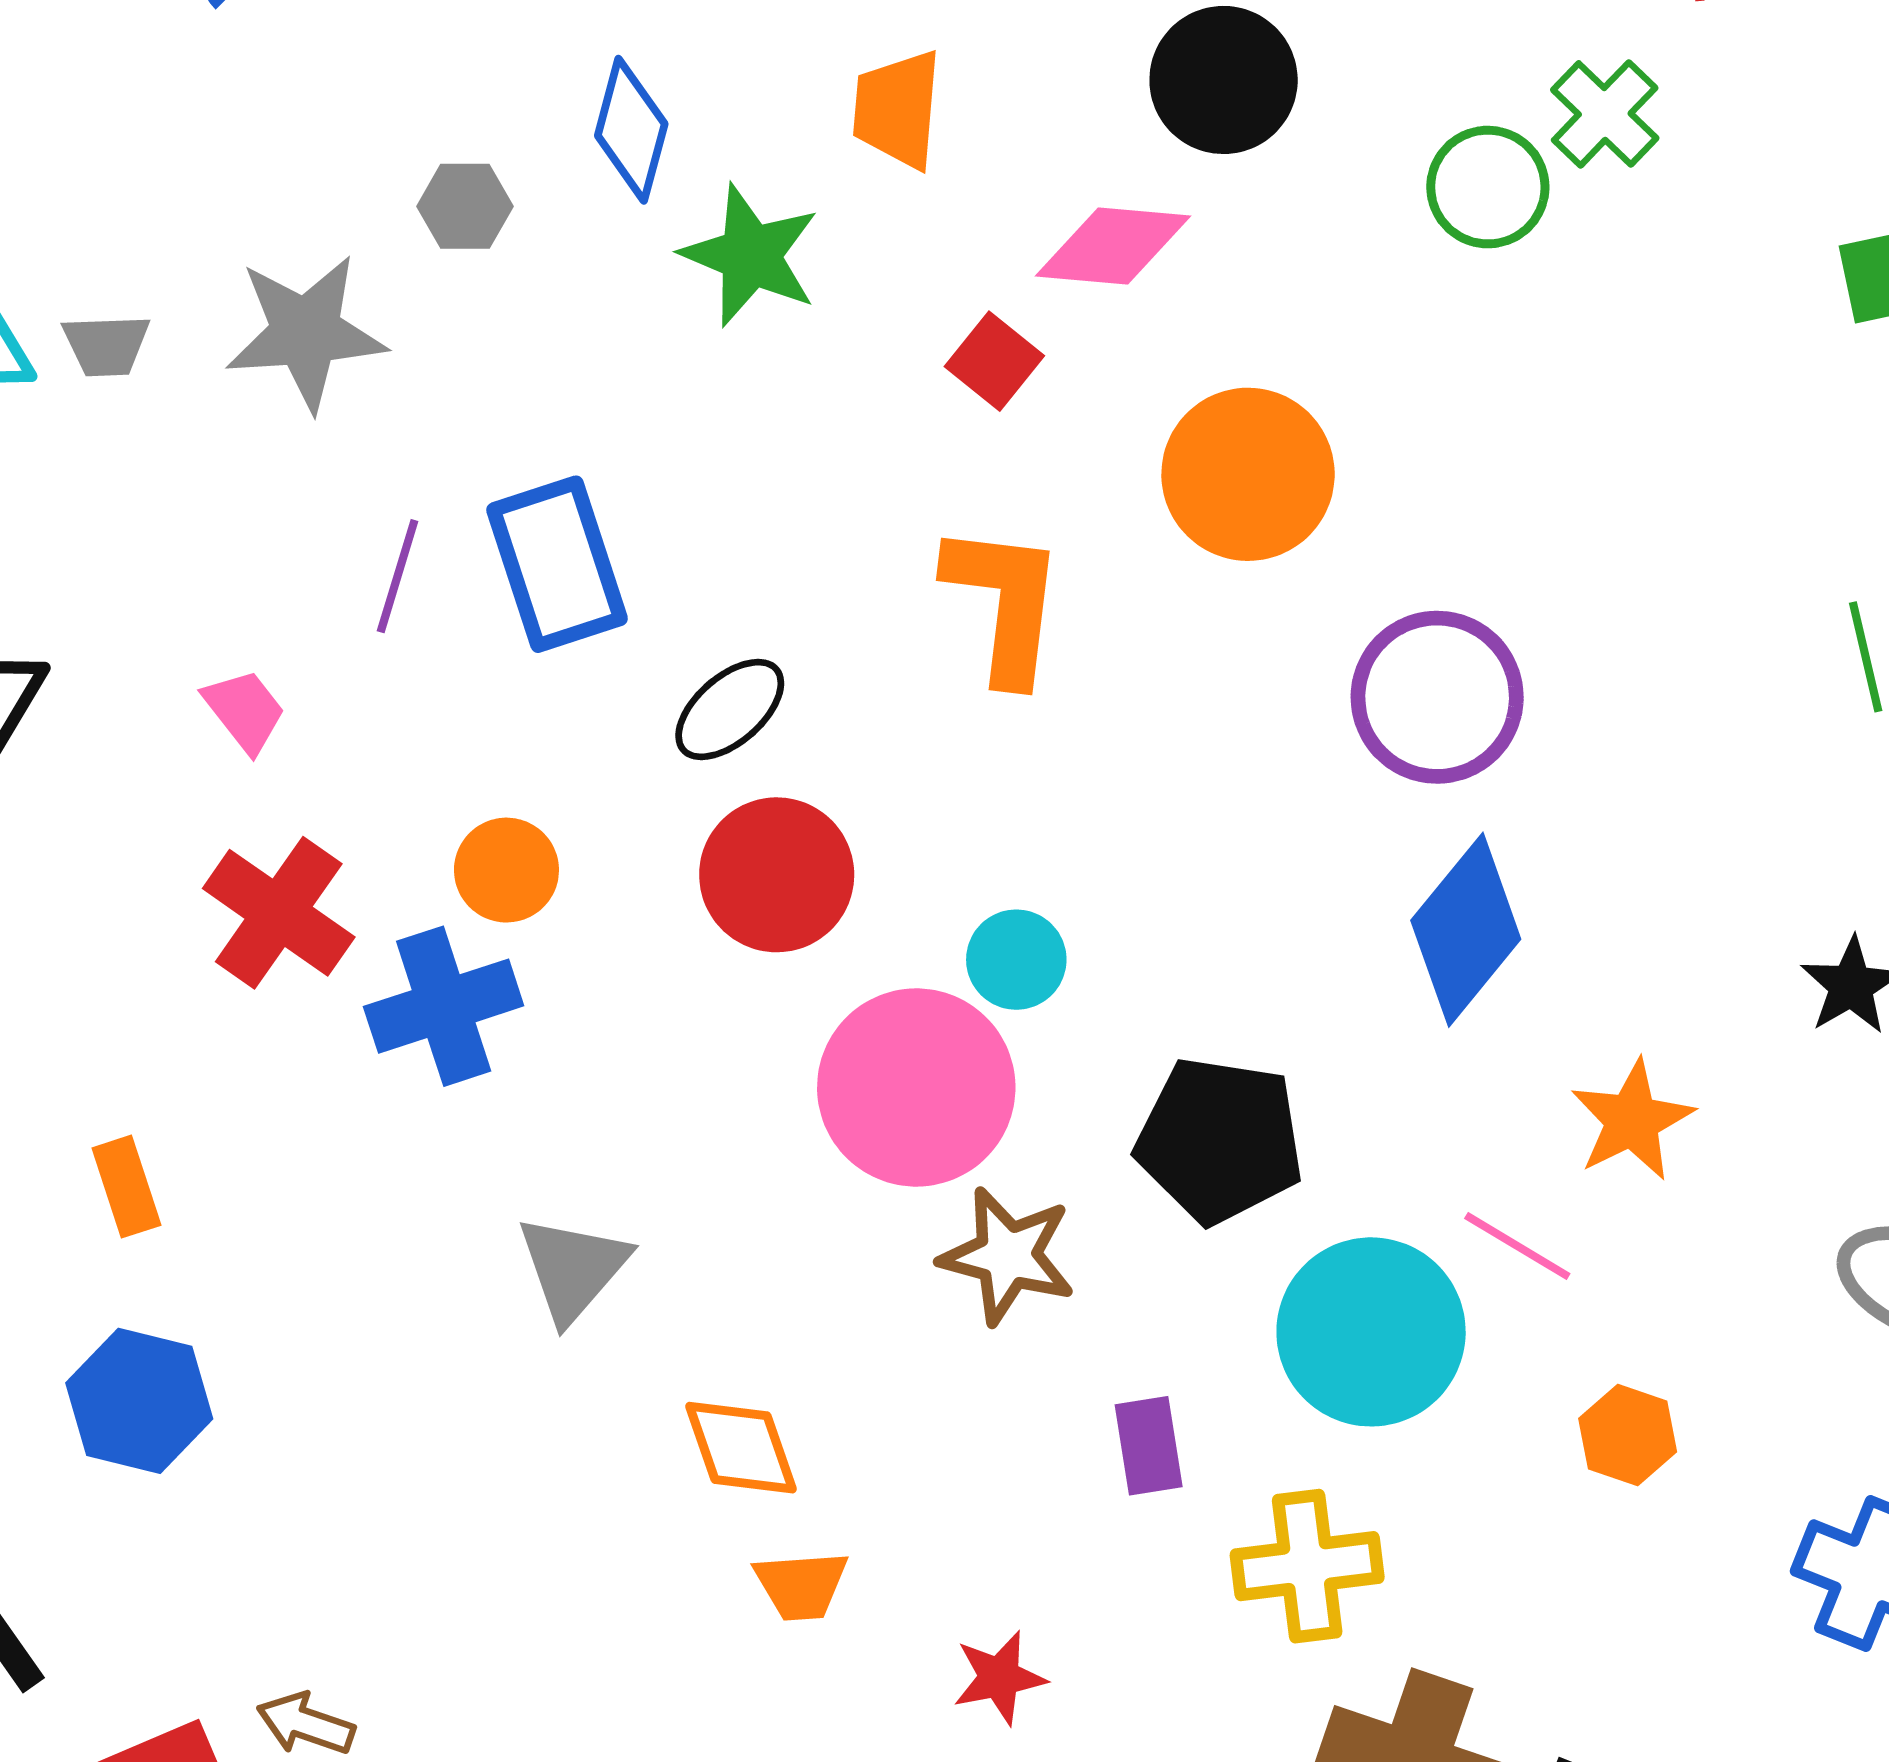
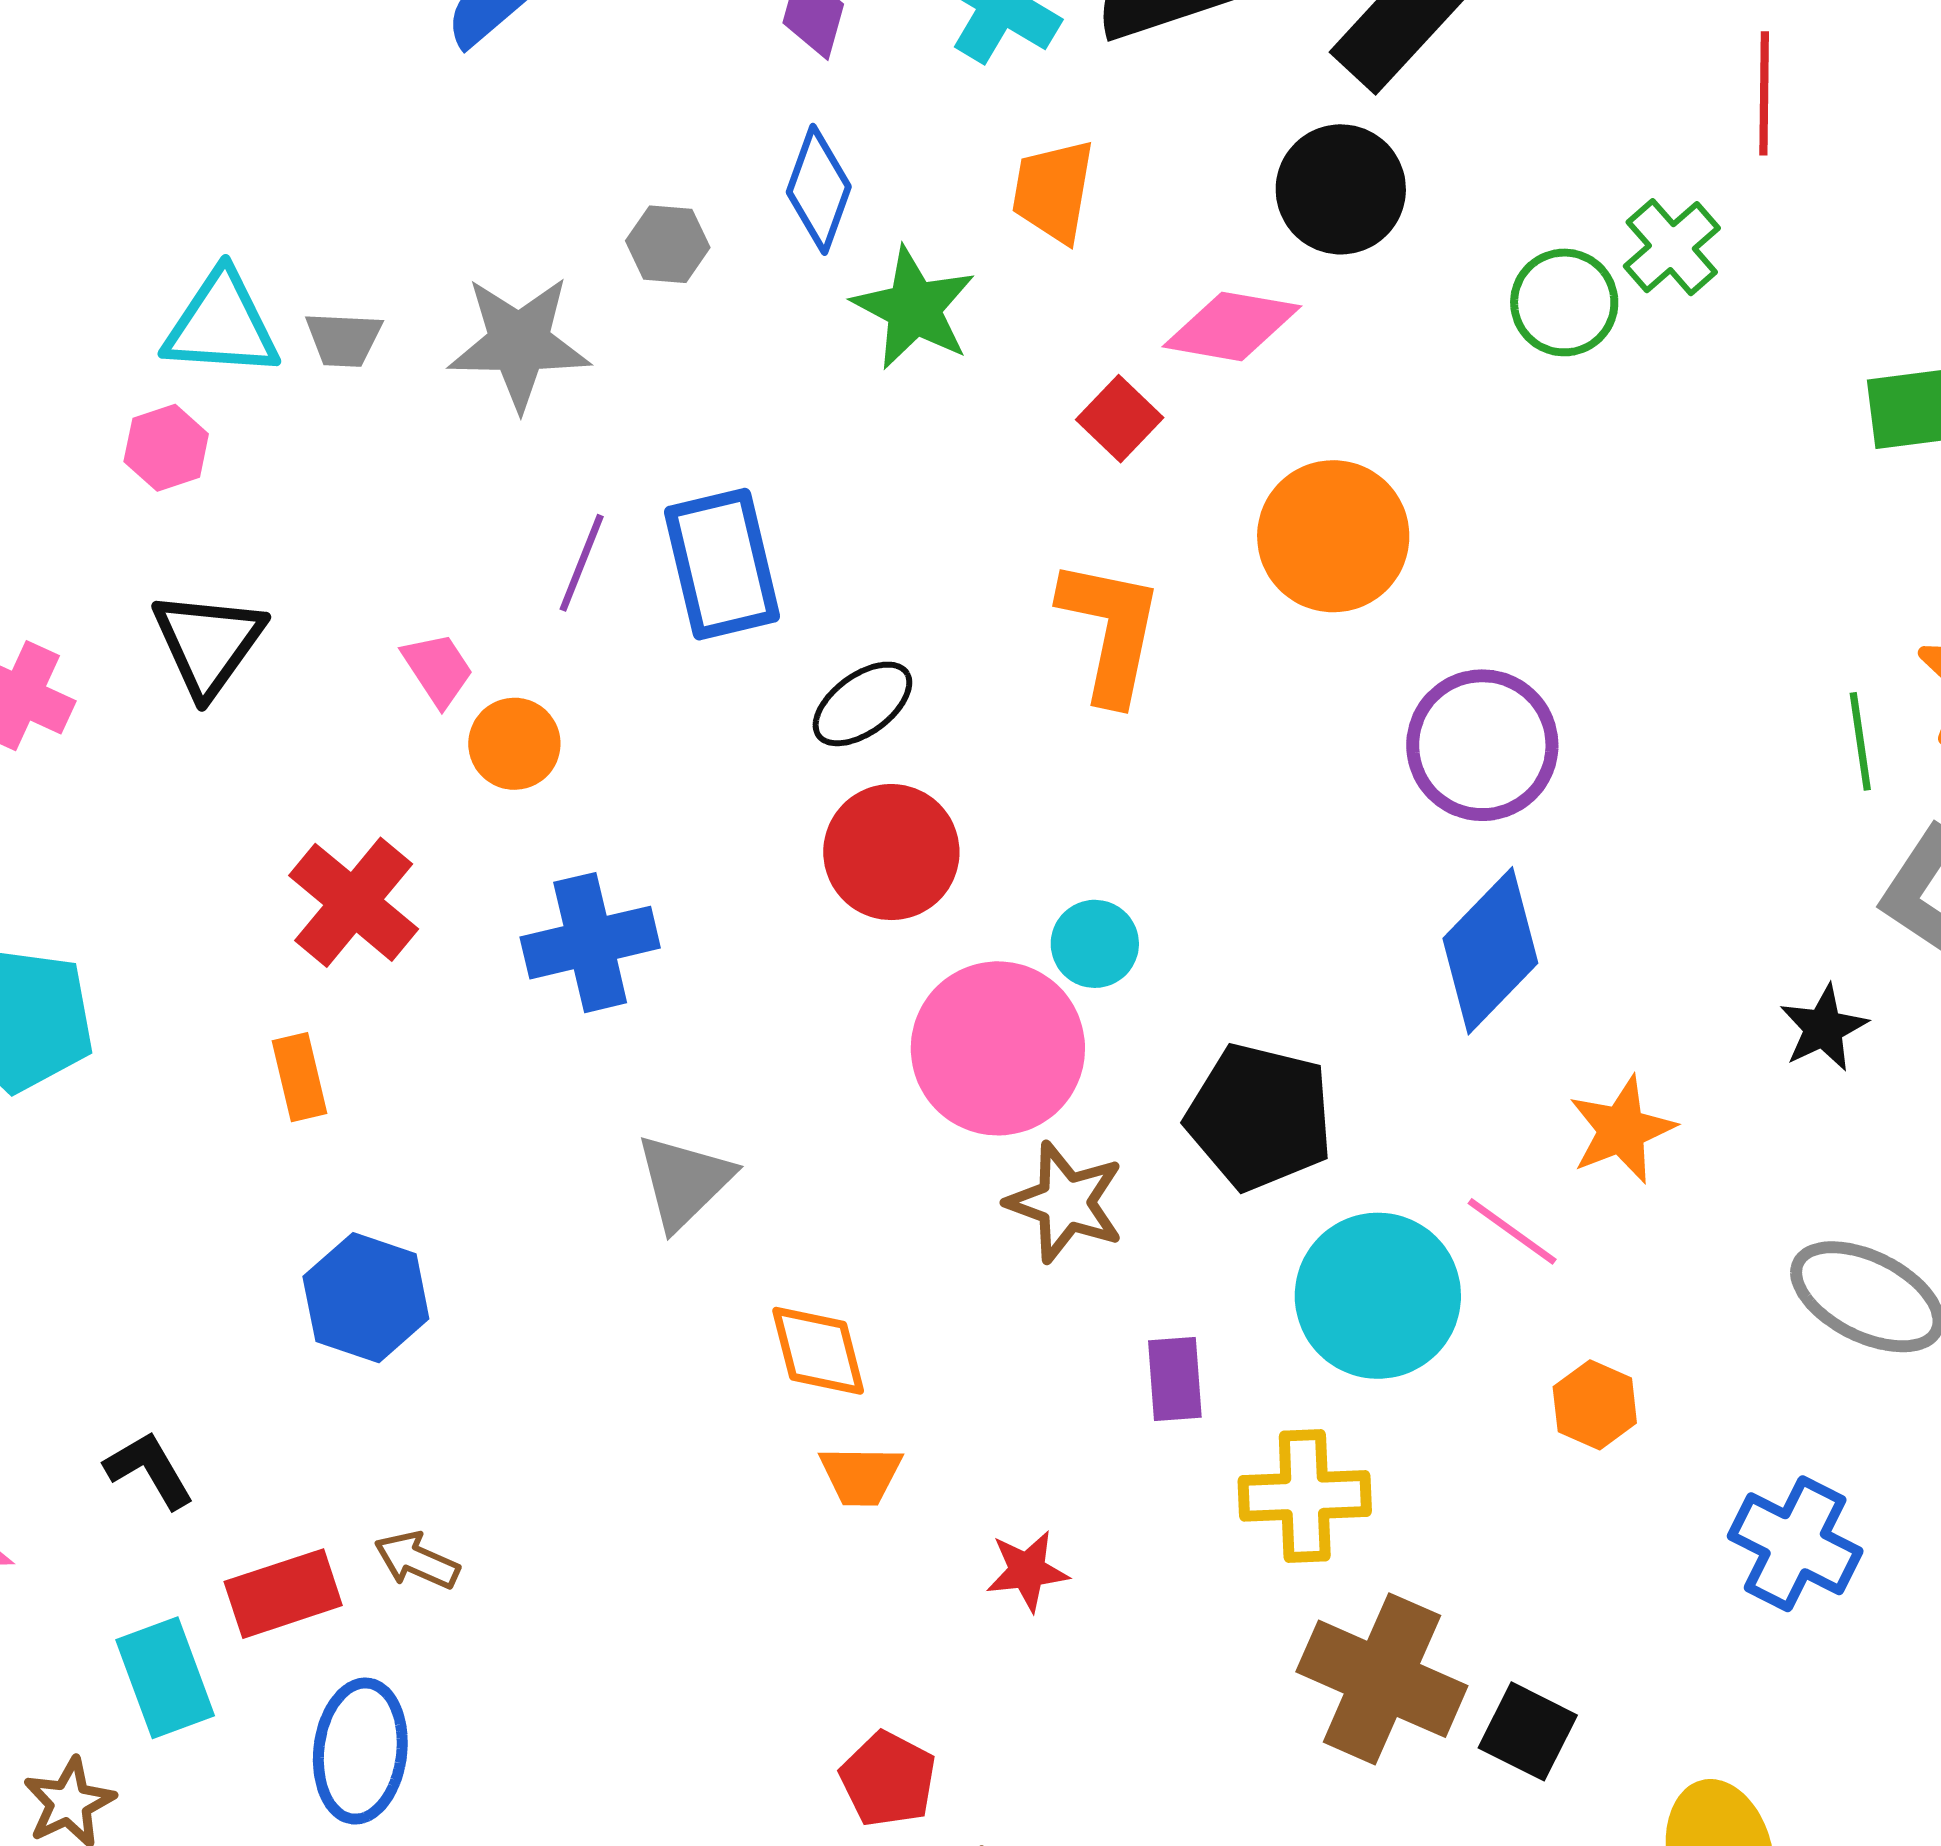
orange circle: (506, 870) -> (514, 744), moved
red cross: (279, 913) -> (354, 902), moved
blue hexagon: (139, 1401) -> (366, 1298), moved

